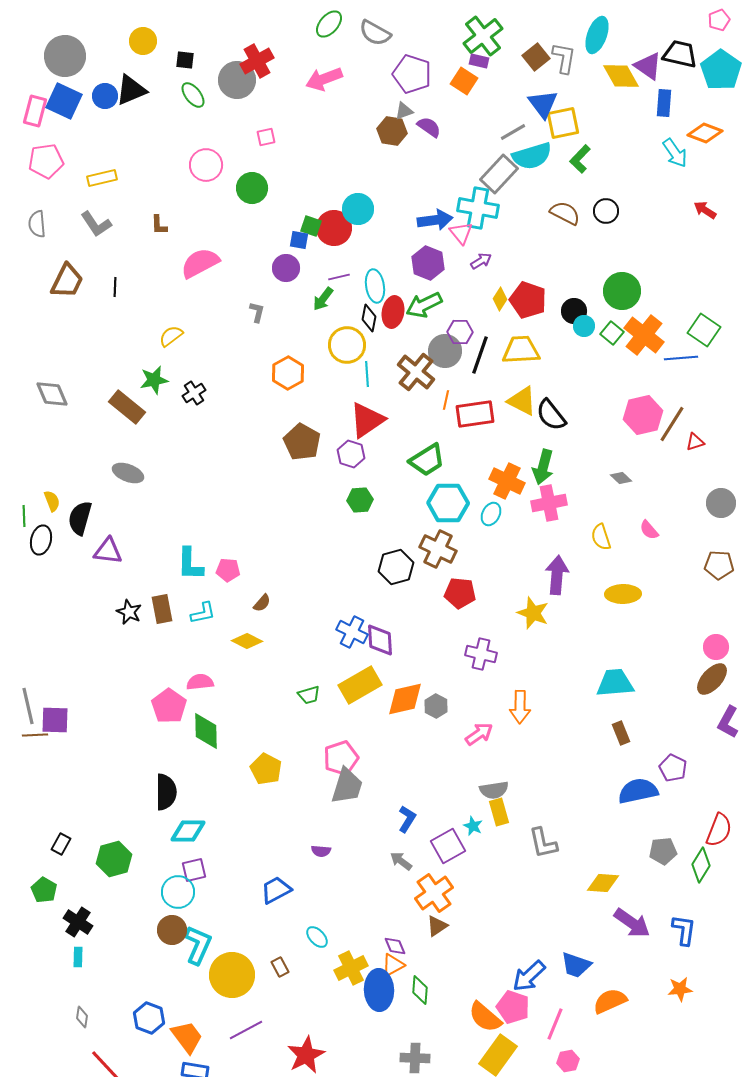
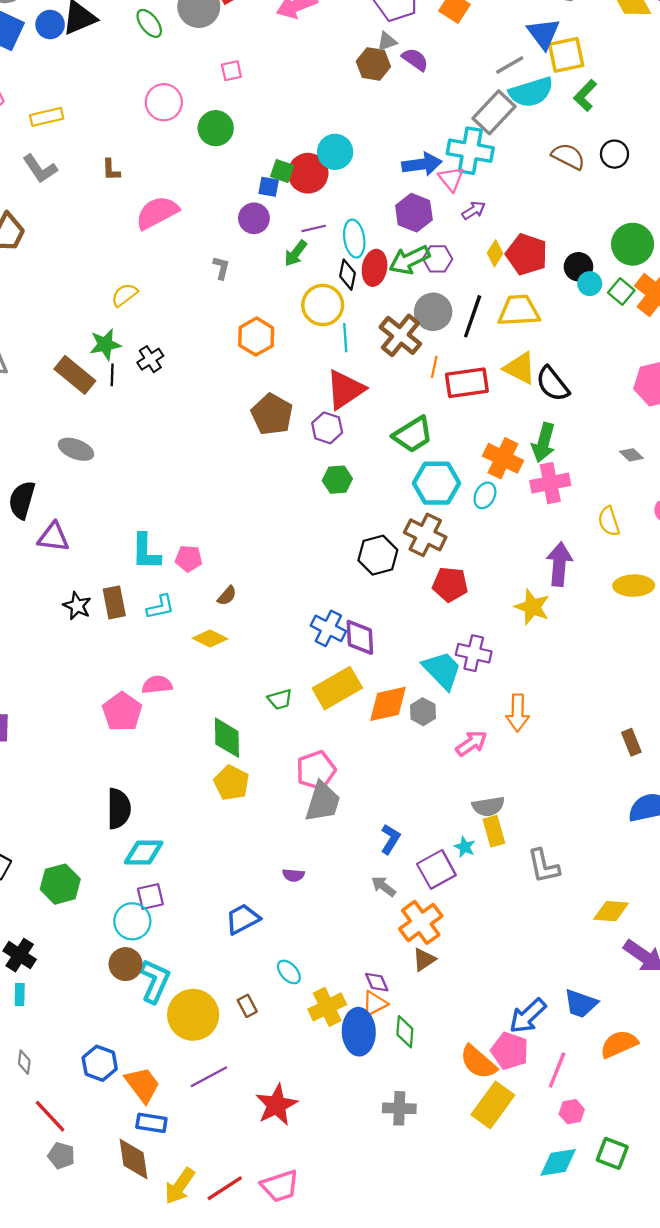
black line: (115, 287) -> (112, 375), moved
purple hexagon: (460, 332) -> (438, 259), moved
cyan trapezoid: (615, 683) -> (442, 670), moved, turned 51
green diamond: (206, 731) -> (227, 738), moved

